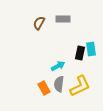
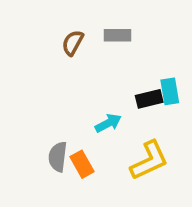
black rectangle: (80, 53) -> (149, 99), turned 64
gray semicircle: (59, 84) -> (58, 157), moved

